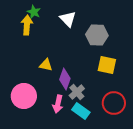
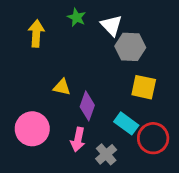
green star: (34, 12) -> (77, 17), moved
white triangle: (68, 19) -> (111, 25), moved
gray cross: (77, 92) -> (106, 154), moved
cyan rectangle: (81, 111) -> (126, 123), moved

